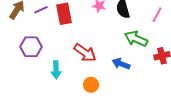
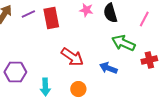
purple hexagon: (31, 47) -> (15, 72), moved
cyan arrow: (56, 70) -> (45, 87), moved

